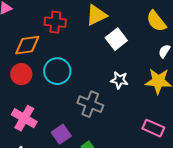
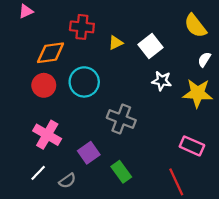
yellow triangle: (96, 15) -> (116, 43), moved, size x0.6
white star: (119, 80) -> (162, 81), moved

